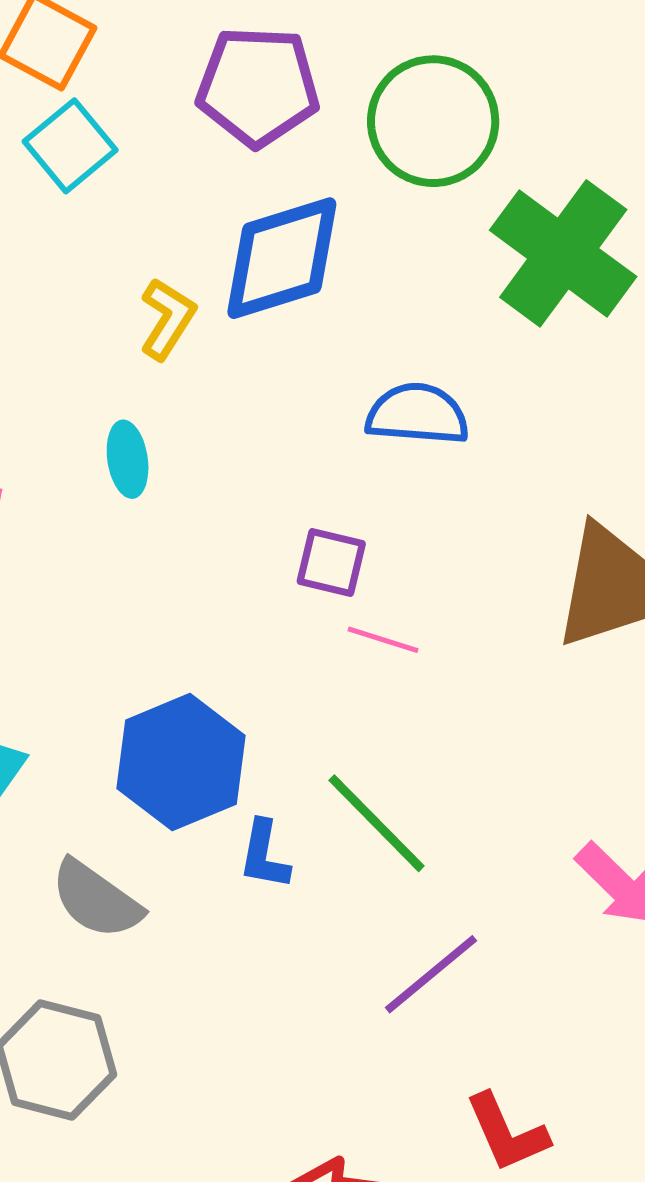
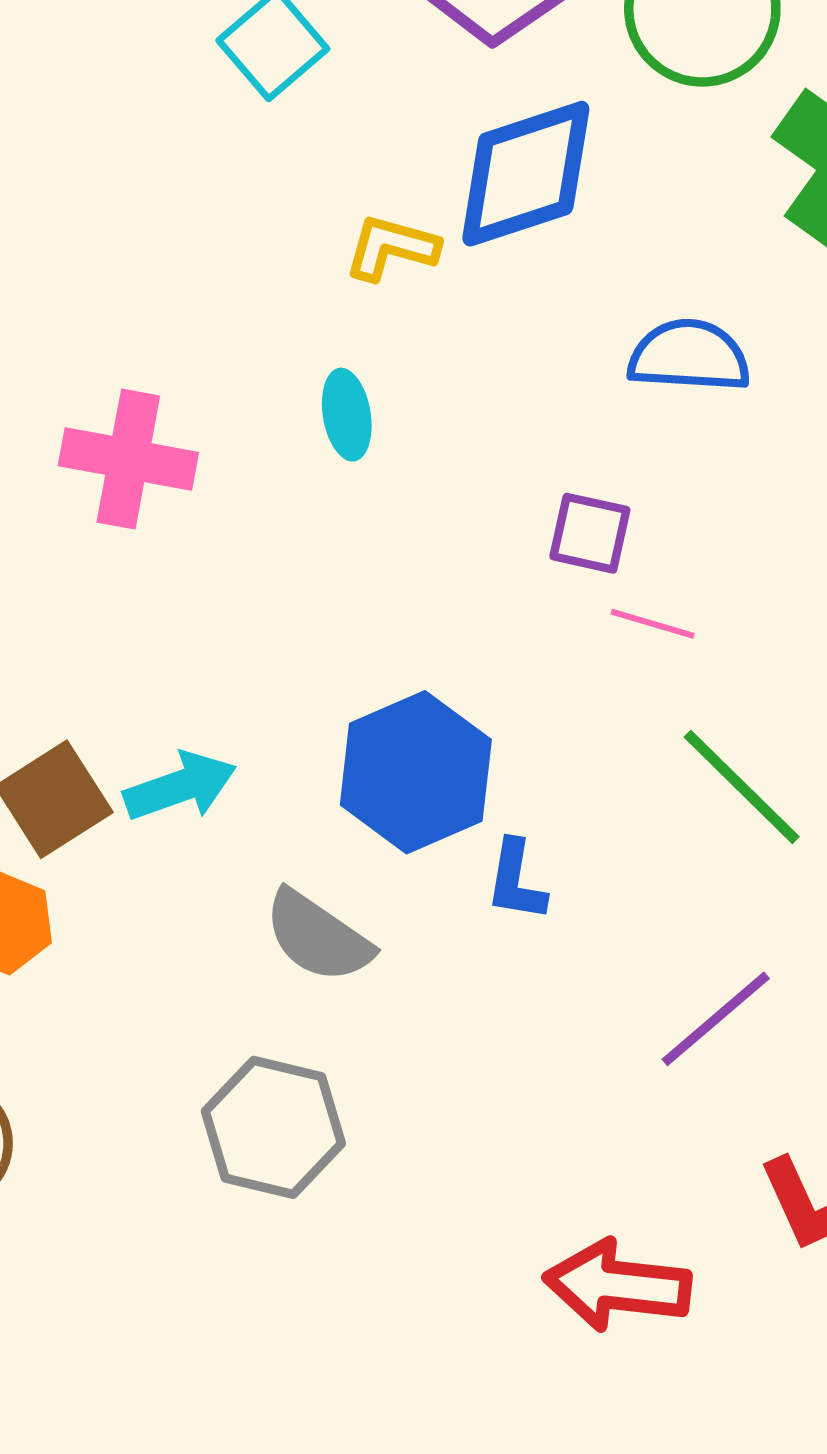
yellow L-shape: (167, 319) -> (391, 248), turned -106
green line: (377, 823) -> (742, 787), moved

